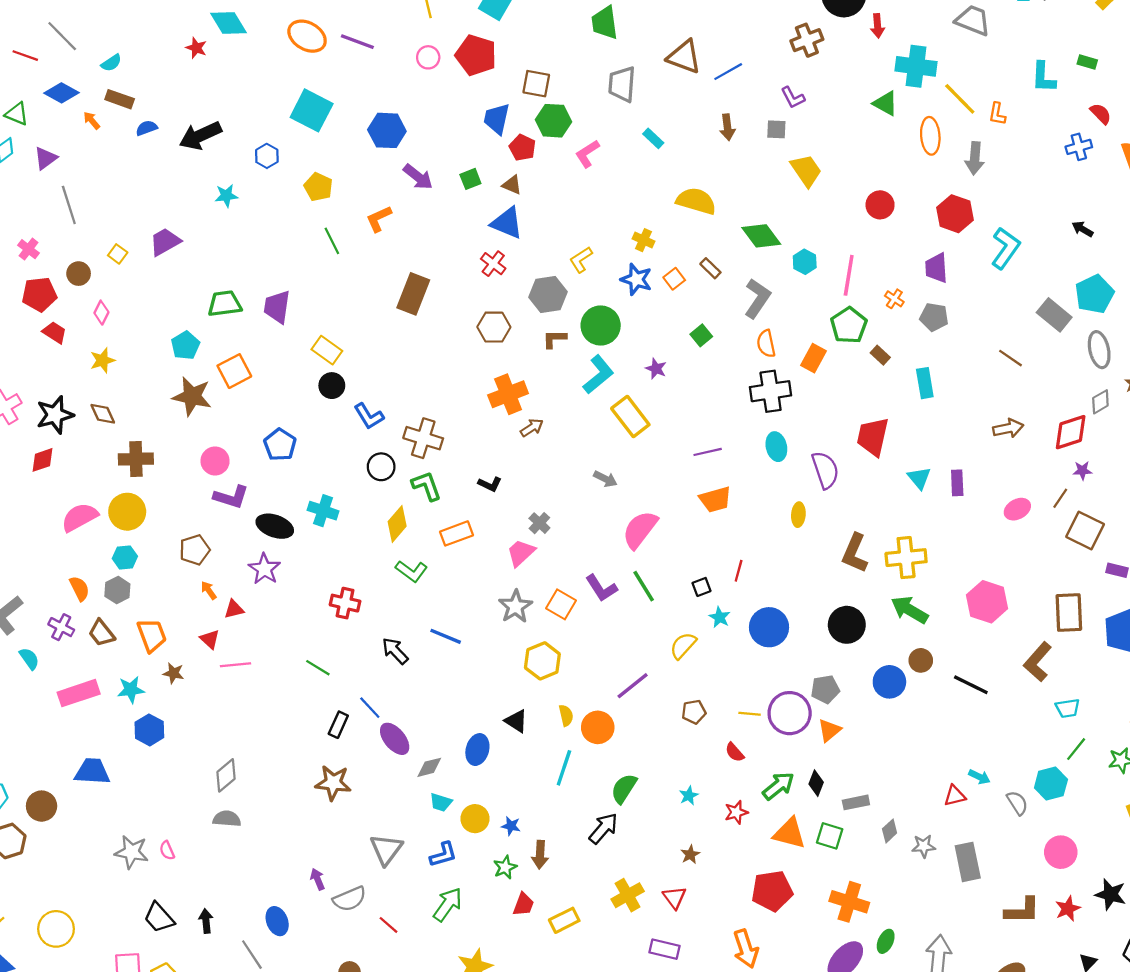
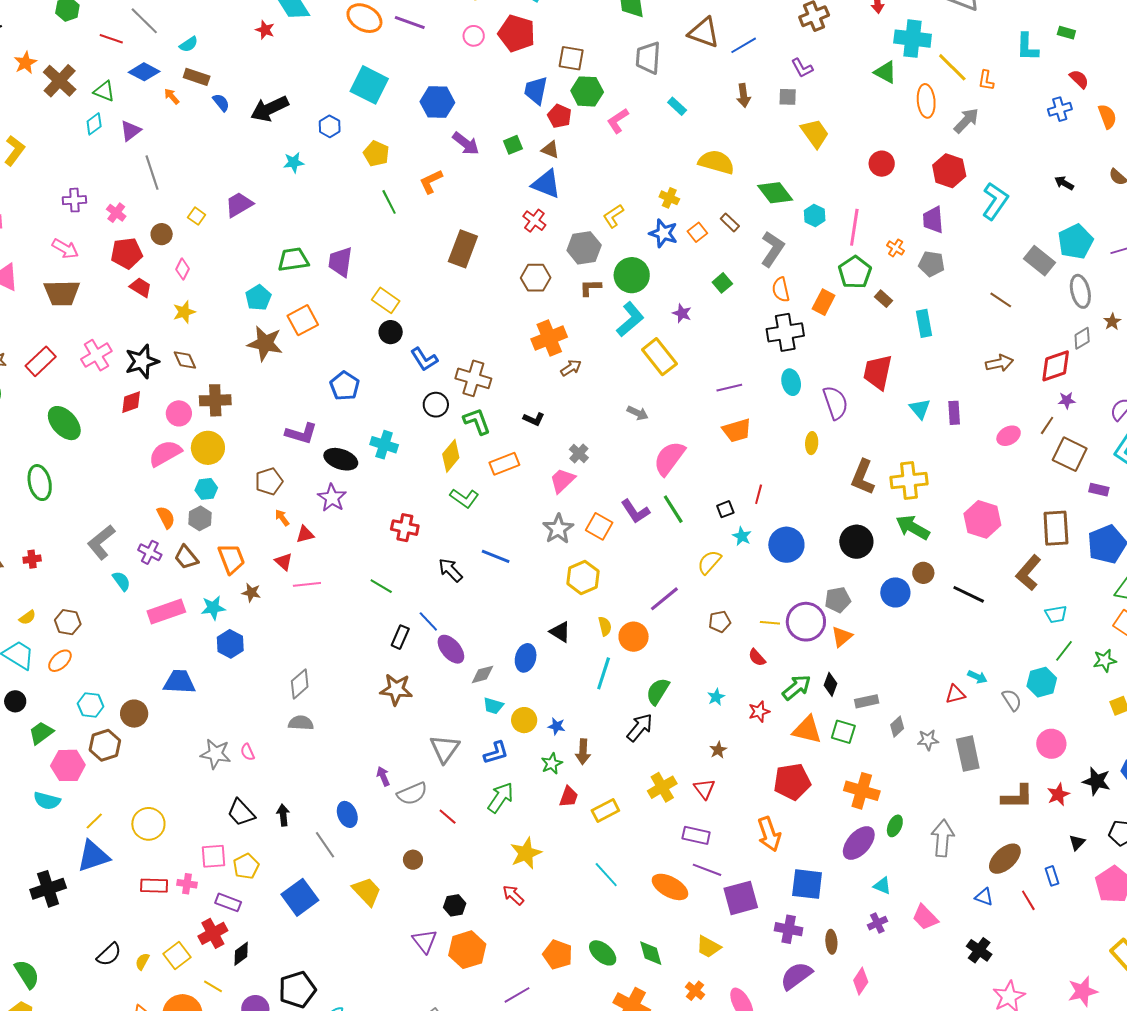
blue semicircle: (147, 128) -> (221, 102), turned 72
gray arrow: (975, 158) -> (966, 121), turned -140
pink circle: (215, 461) -> (179, 413), moved

